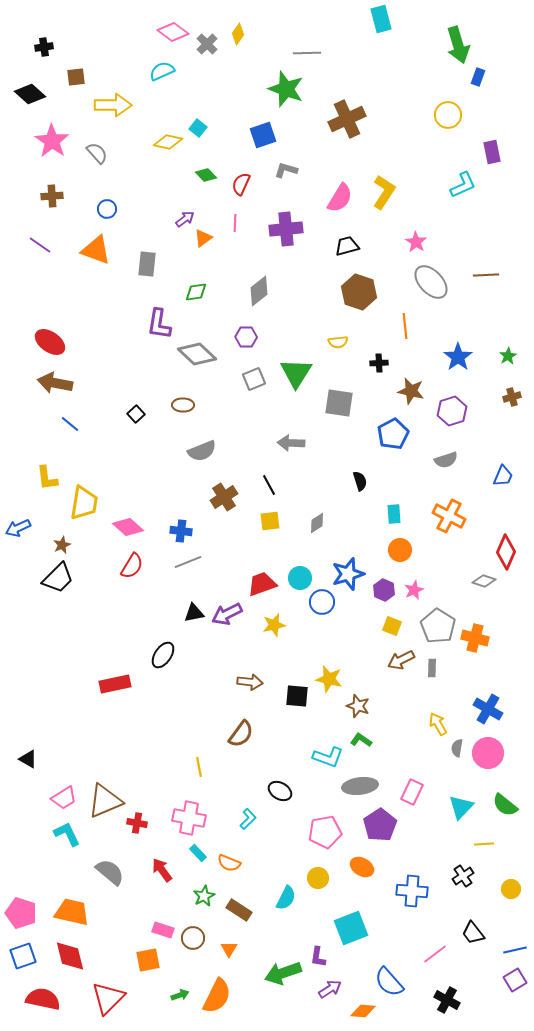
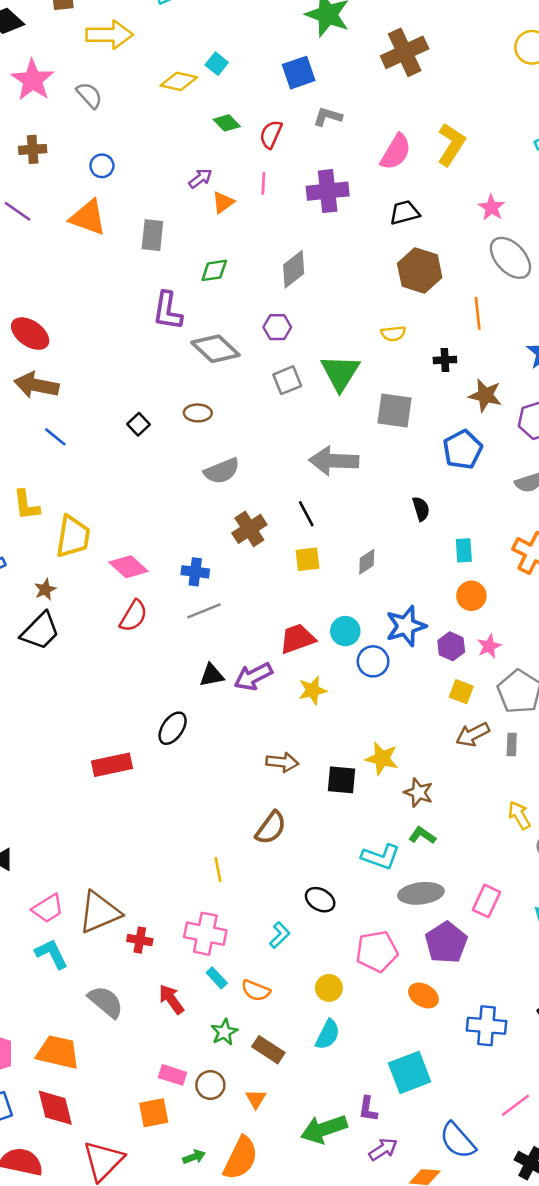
gray arrow: (291, 443) -> (334, 461), size x1.4
yellow circle: (318, 878) -> (329, 988), moved

